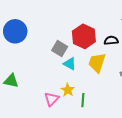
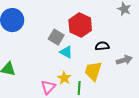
black semicircle: (111, 40) -> (102, 46), moved
yellow trapezoid: (97, 63) -> (93, 71), moved

